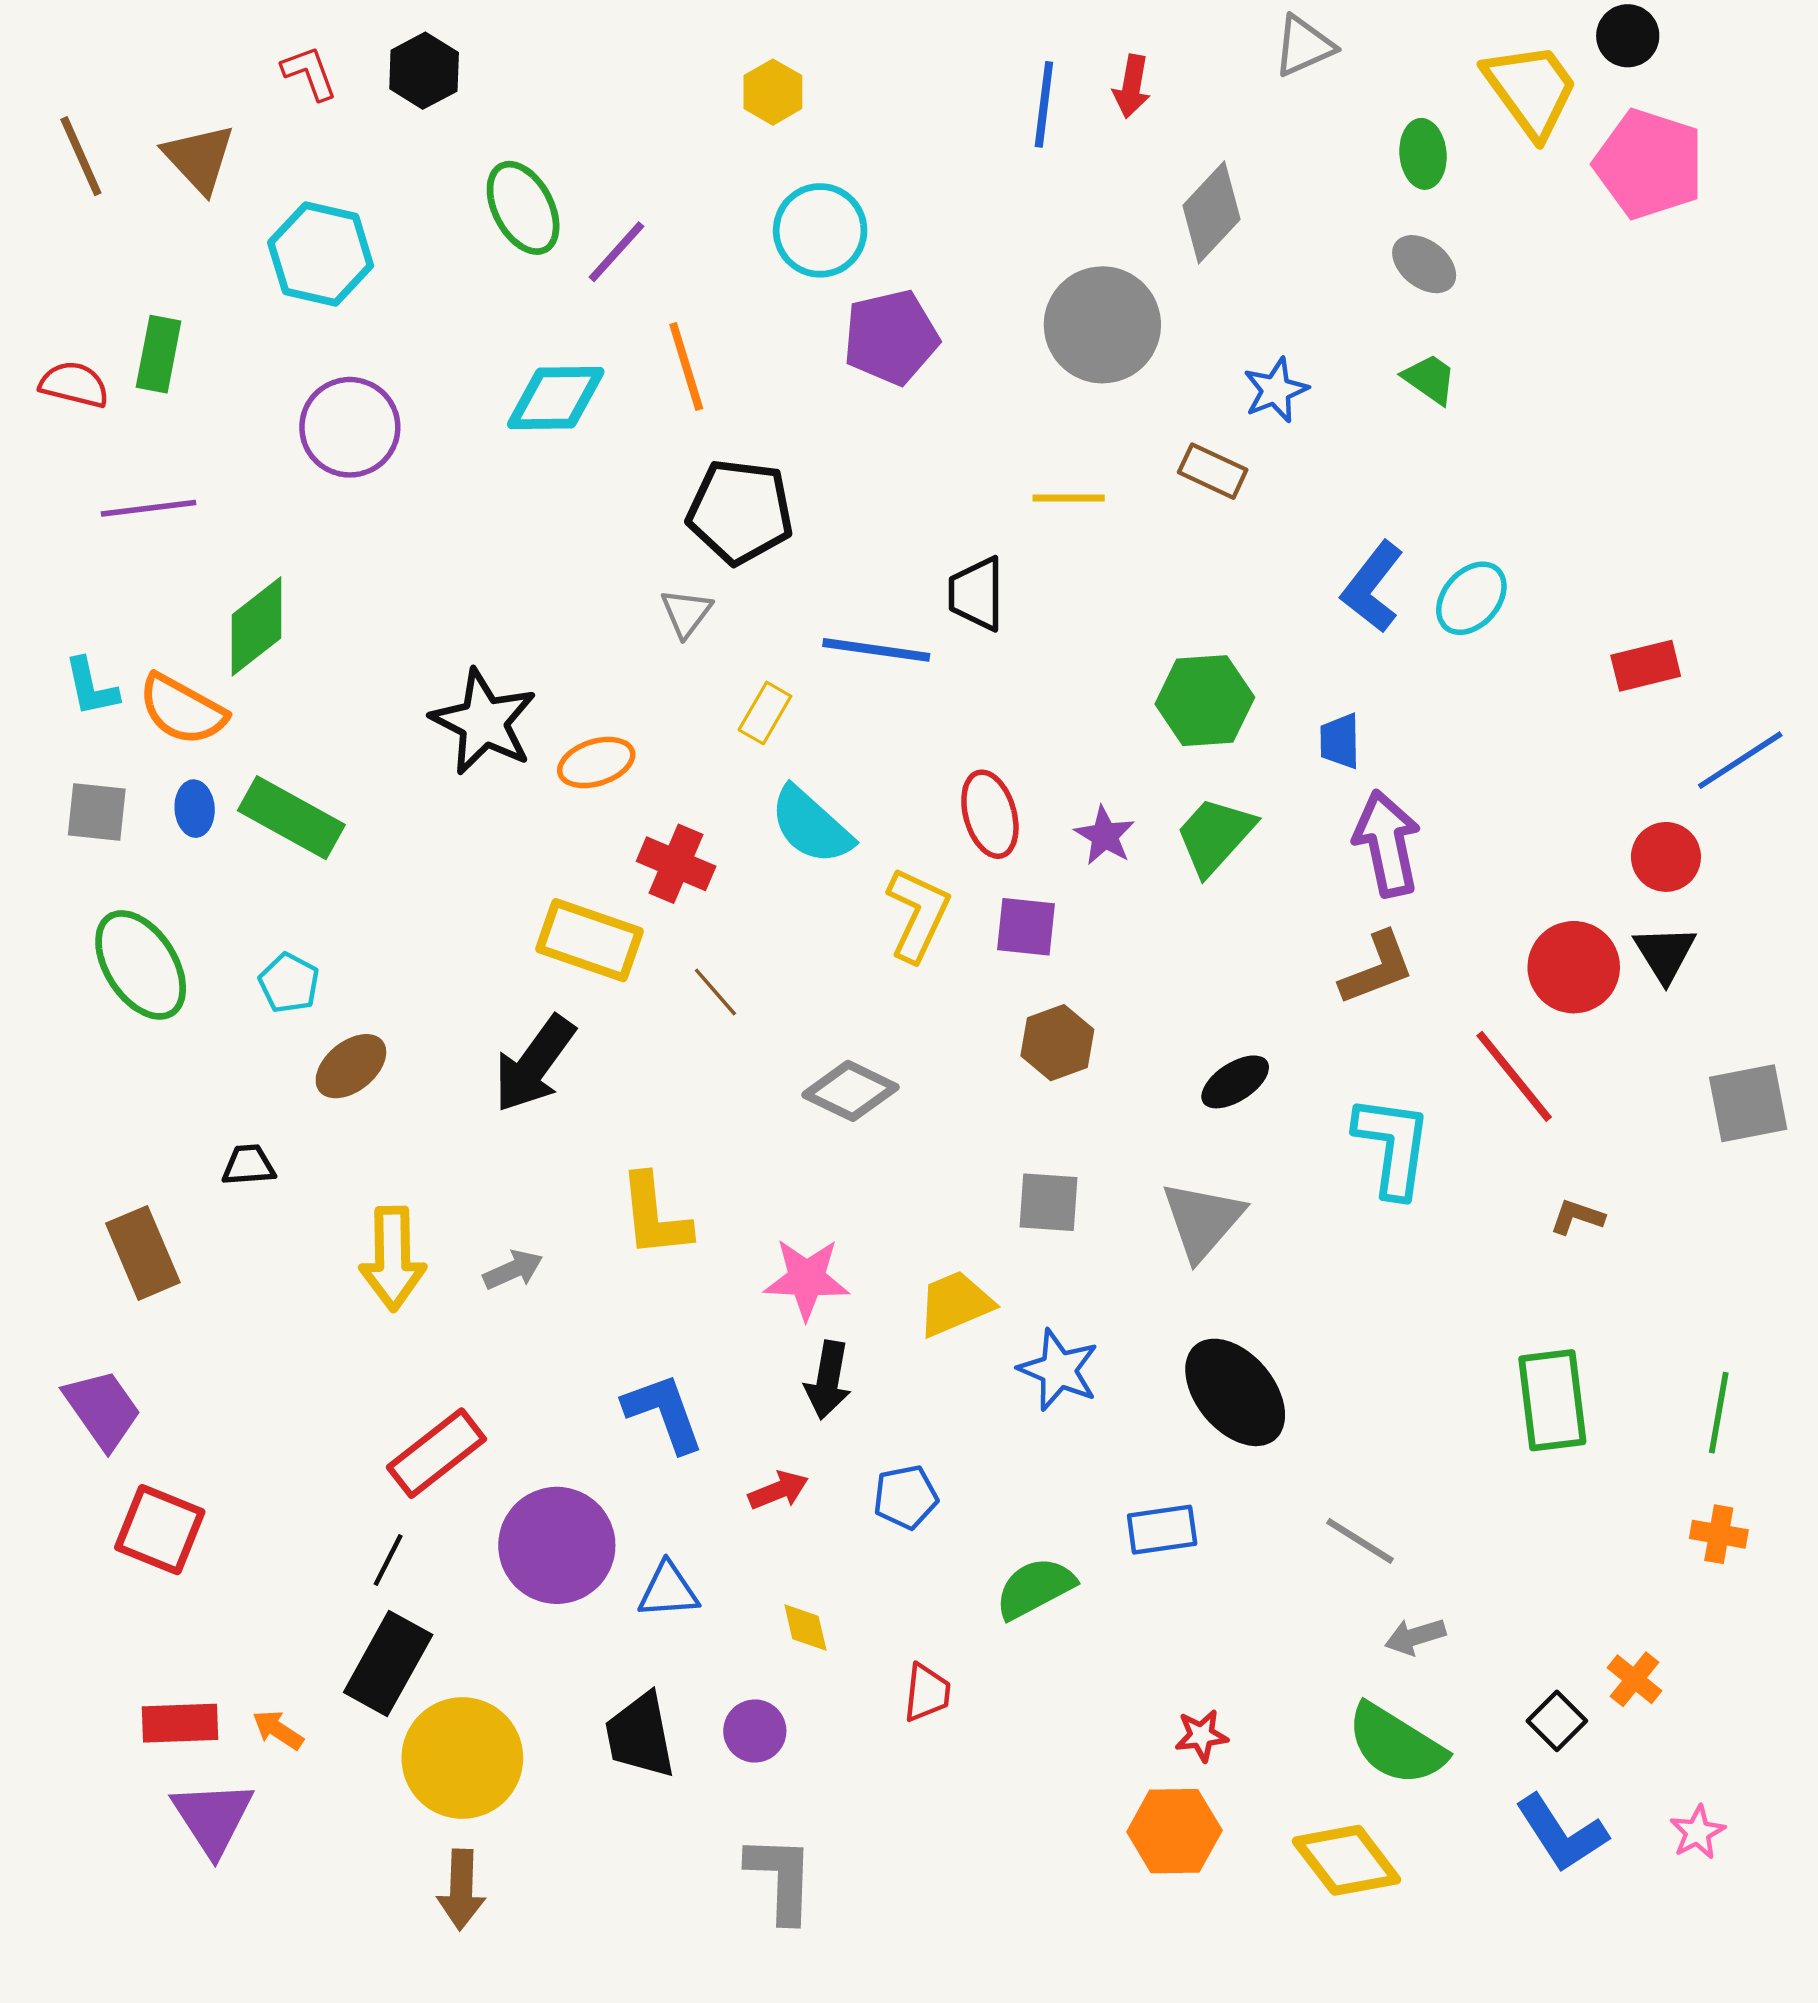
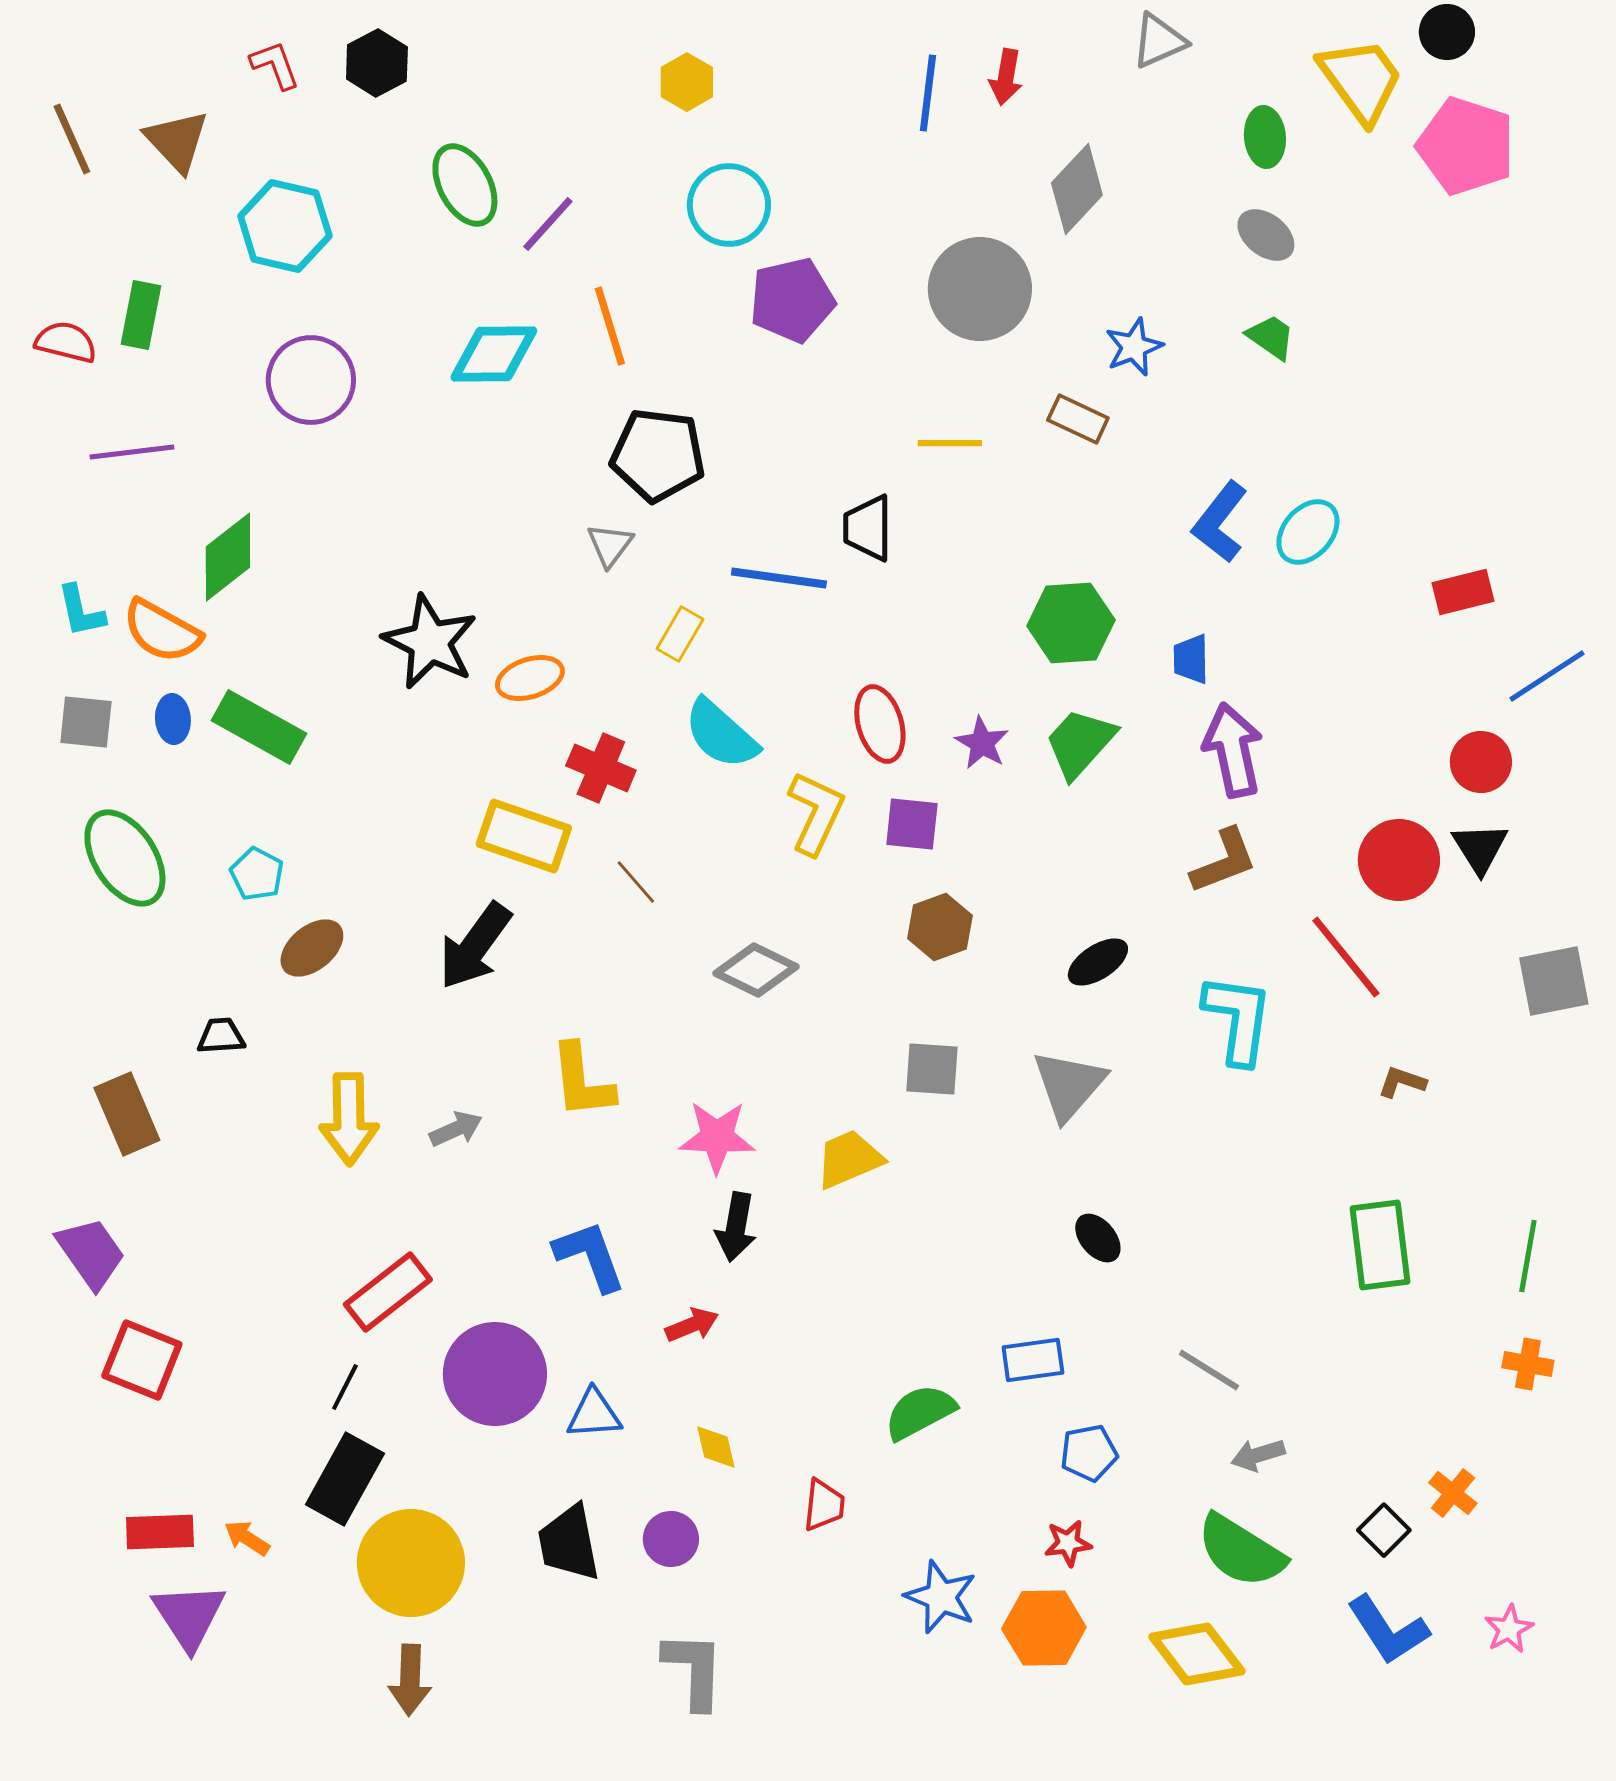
blue star: (1059, 1370) -> (941, 1597), moved
black ellipse: (1235, 1392) -> (1098, 1238), size x0.5
blue pentagon: (906, 1497) -> (1089, 1453), moved

